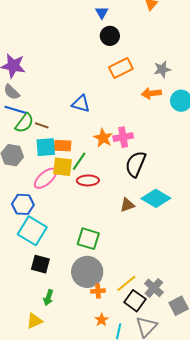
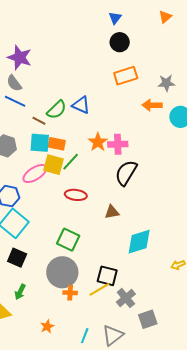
green semicircle: (24, 123) -> (57, 110), moved
red ellipse: (88, 180) -> (76, 195), moved
cyan diamond: (156, 198) -> (139, 242), moved, turned -56
black square: (135, 301) -> (107, 276), moved, turned -30
orange star: (102, 320) -> (47, 326), moved

